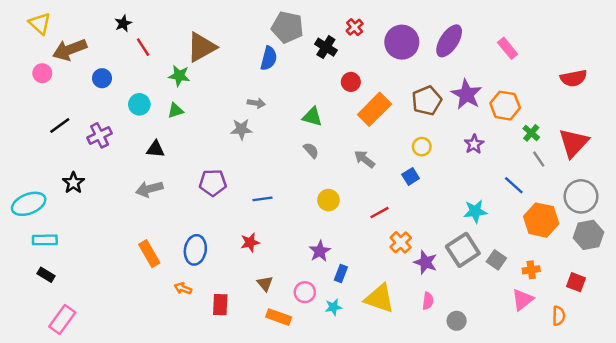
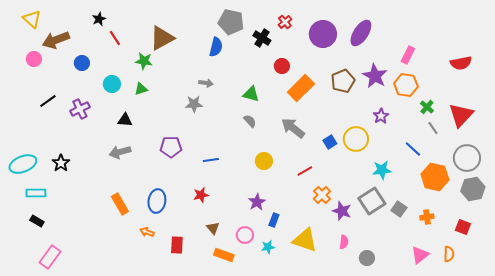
pink rectangle: (508, 48) -> (408, 55), moved, turned 66
yellow circle: (422, 147) -> (356, 139), moved, size x1.6
gray arrow: (365, 159) -> (293, 128), size x1.4
black star: (73, 183) -> (61, 163), moved
pink triangle: (523, 300) -> (420, 255), moved

